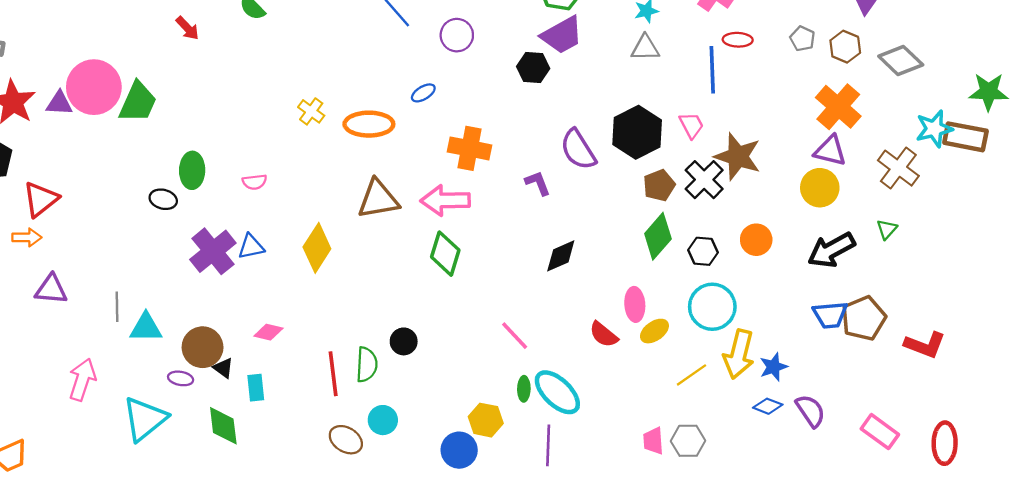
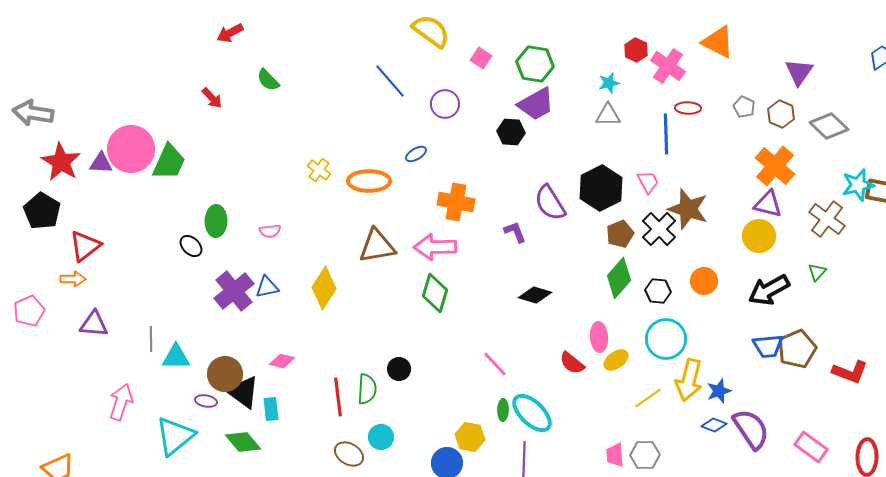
black ellipse: (163, 199) -> (191, 246), turned 30
black diamond: (561, 256) -> (535, 295), turned 40
black triangle: (223, 368) -> (243, 392), size x1.8
purple semicircle: (811, 411) -> (751, 429), size x1.4
green diamond: (223, 426) -> (243, 442), turned -33

